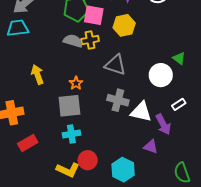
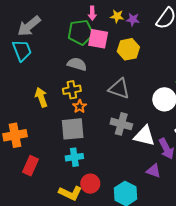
cyan trapezoid: (18, 28) -> (22, 51), turned 75
yellow cross: (90, 40) -> (72, 90), moved
red rectangle: (28, 143) -> (31, 166), turned -36

